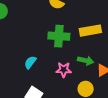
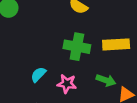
pink star: (64, 70) -> (67, 84), moved

